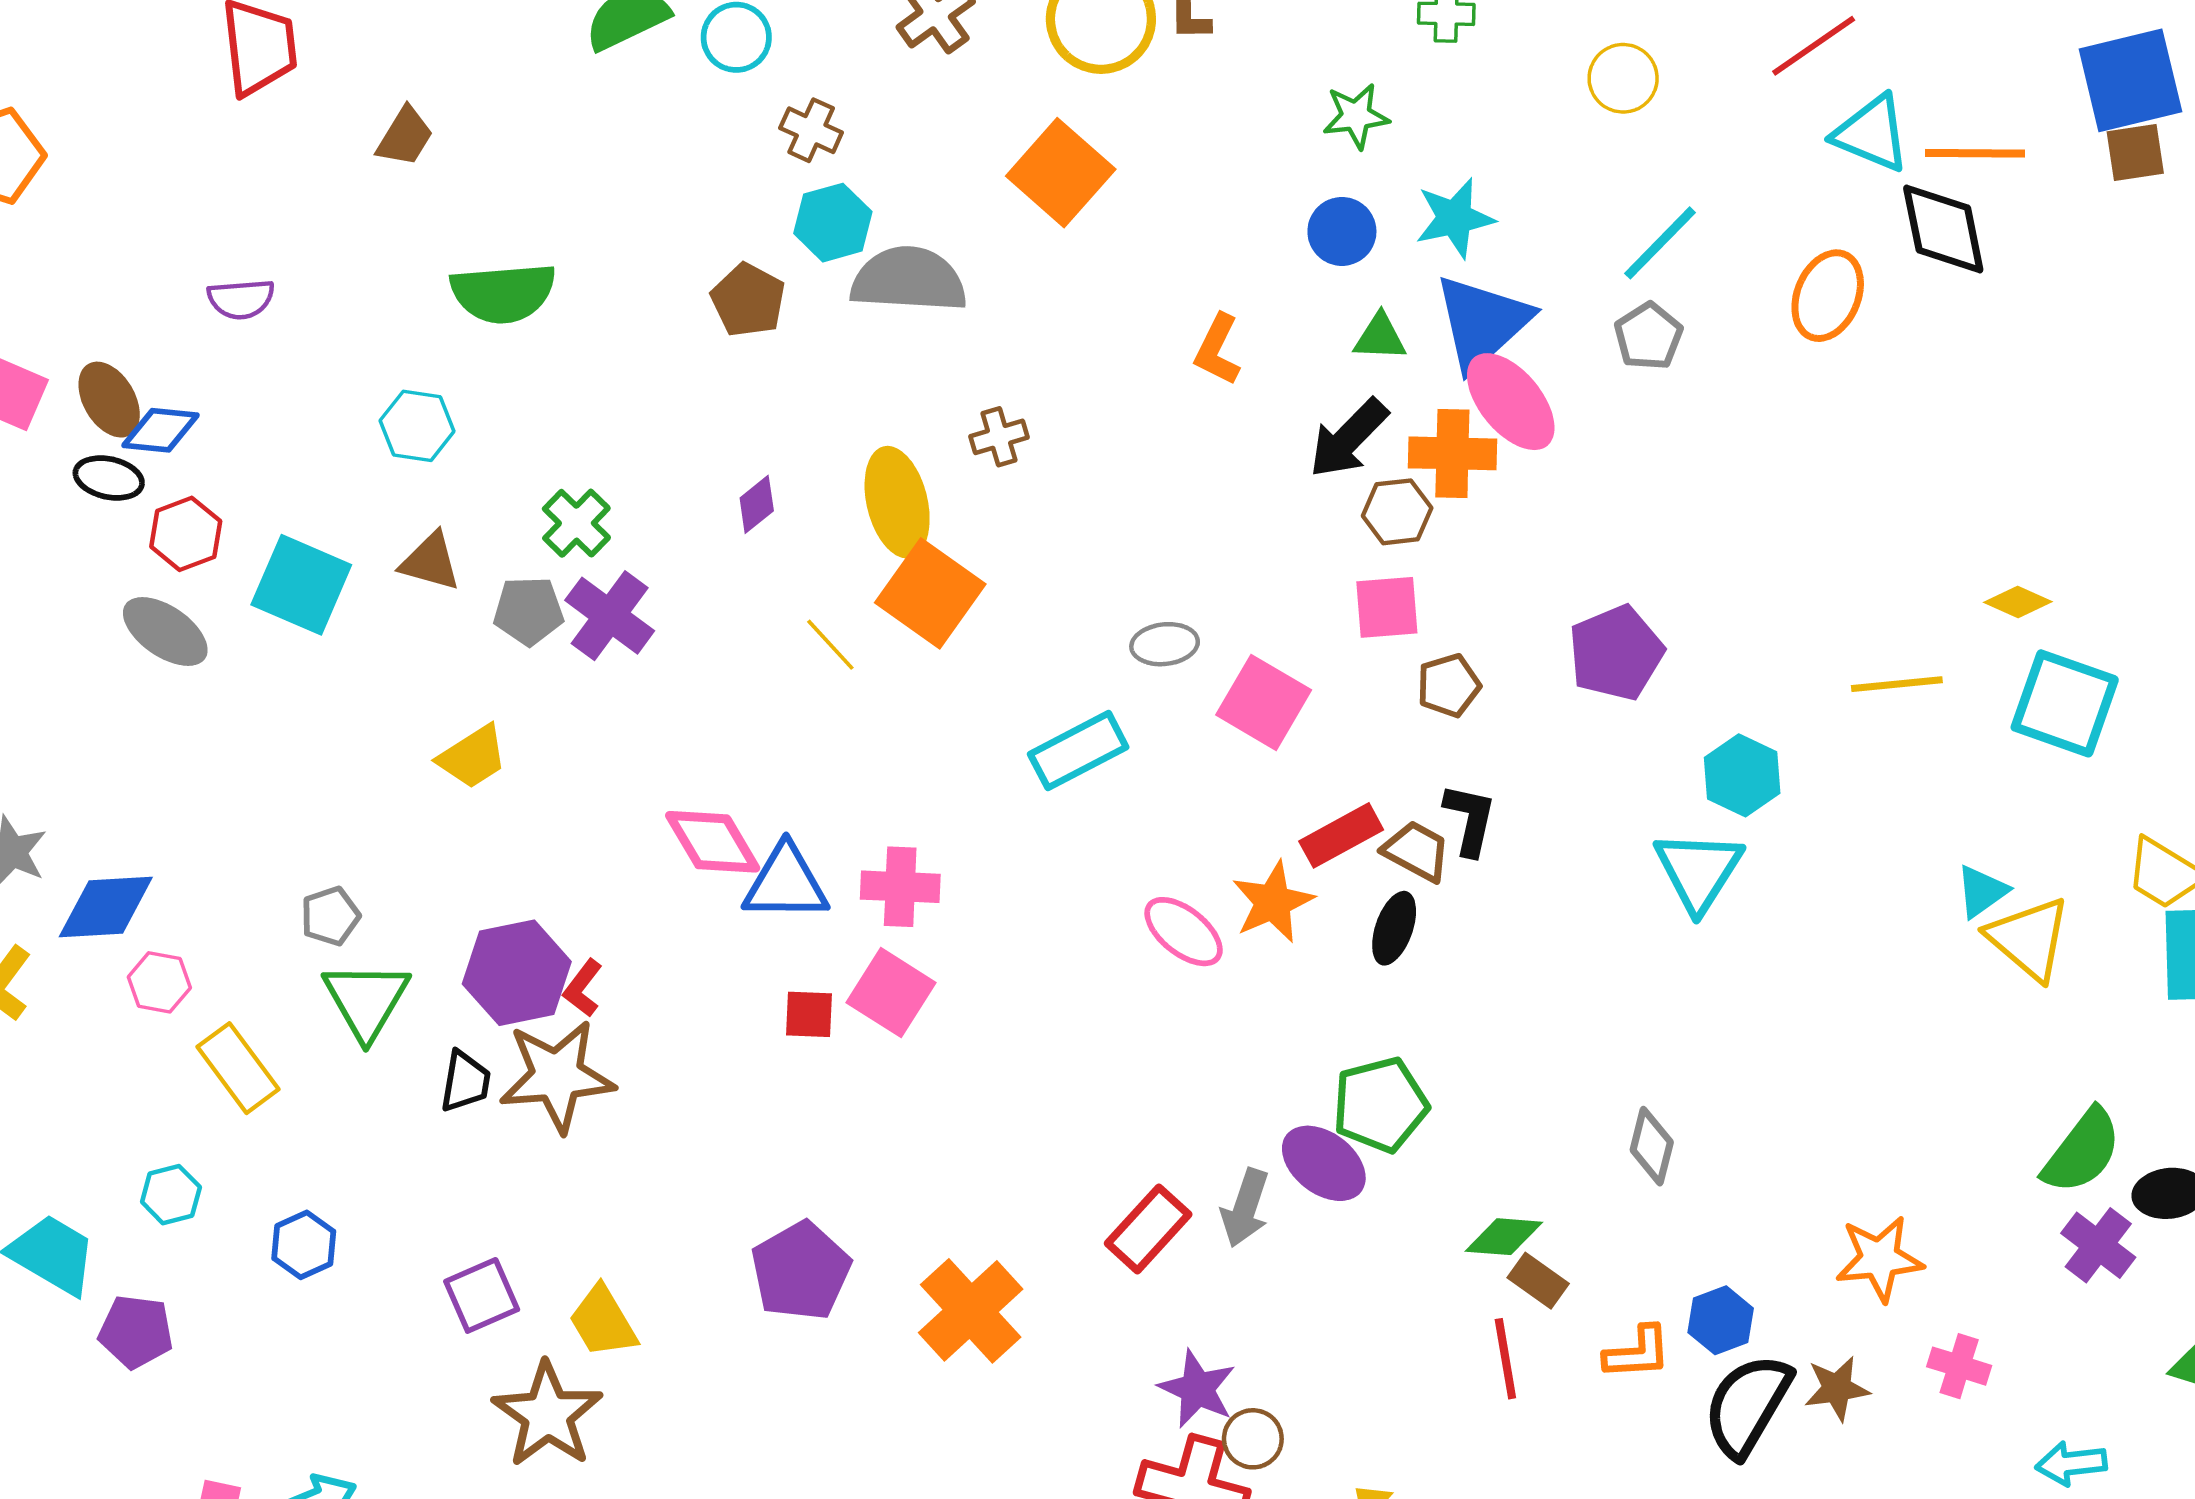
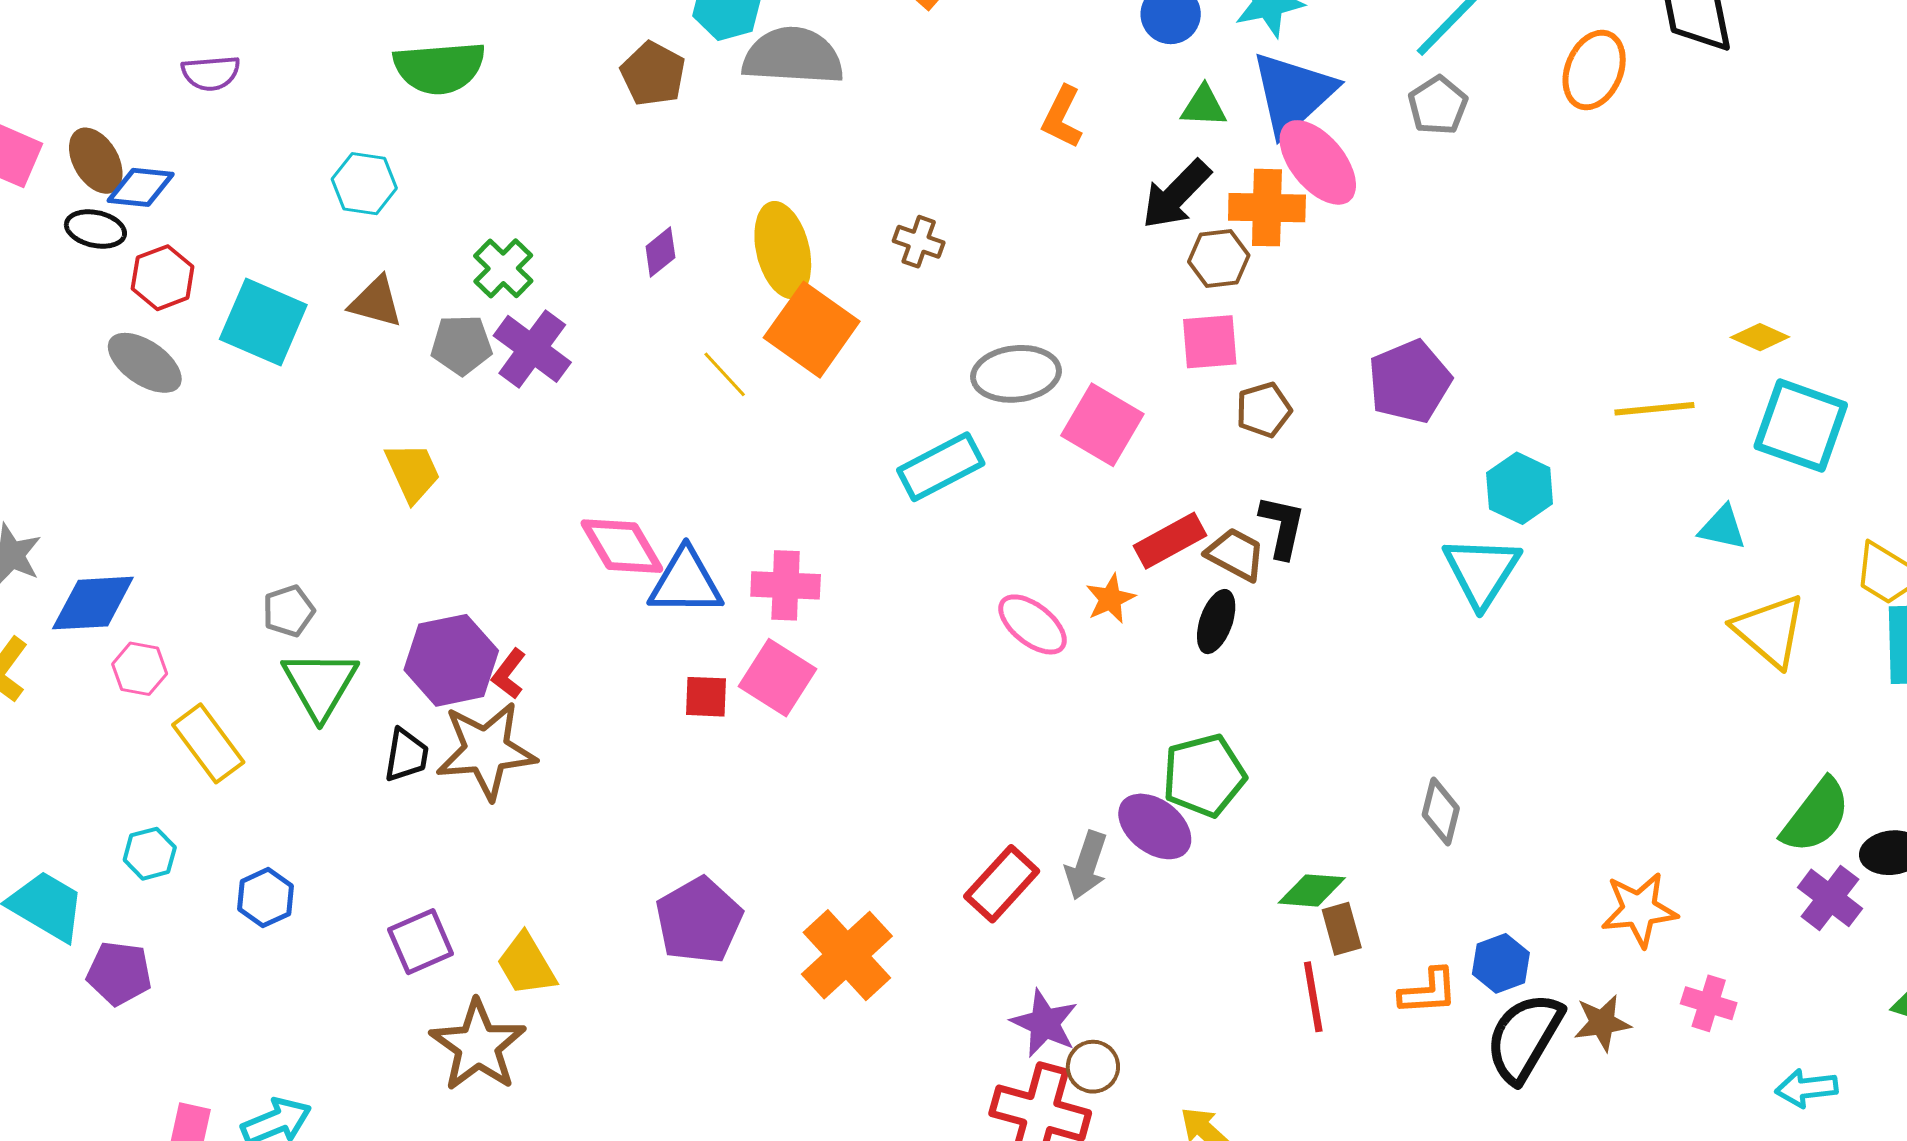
brown cross: (999, 437) -> (919, 242), moved, turned 36
gray ellipse: (1165, 644) -> (1016, 374), size x1.5
yellow trapezoid: (473, 757) -> (413, 472), turned -82
cyan triangle: (1982, 891) -> (1722, 528), moved, turned 48
orange star: (1273, 902) -> (1110, 599), size x0.7
brown rectangle: (1538, 1281) -> (1342, 929), turned 39

